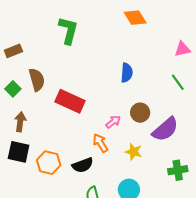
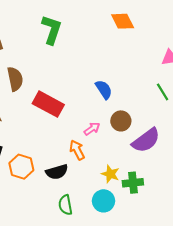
blue semicircle: (127, 73) -> (104, 89), moved, turned -42
yellow star: (134, 152) -> (110, 174), moved
green cross: (178, 170) -> (133, 183), moved

